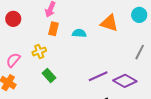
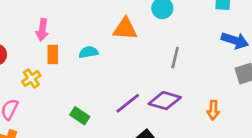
yellow cross: (39, 51) -> (31, 79), moved
green rectangle: (49, 76) -> (80, 116), moved

